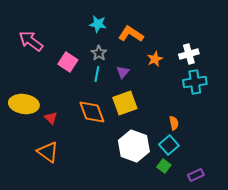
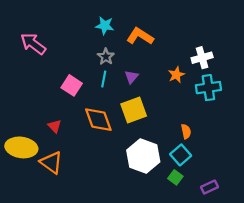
orange star: (155, 59) -> (176, 75), moved
pink square: (68, 62) -> (72, 85), moved
yellow ellipse: (24, 104) -> (21, 147), moved

